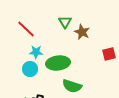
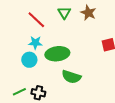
red line: (26, 29) -> (36, 20), moved
brown star: (82, 32) -> (88, 13), moved

